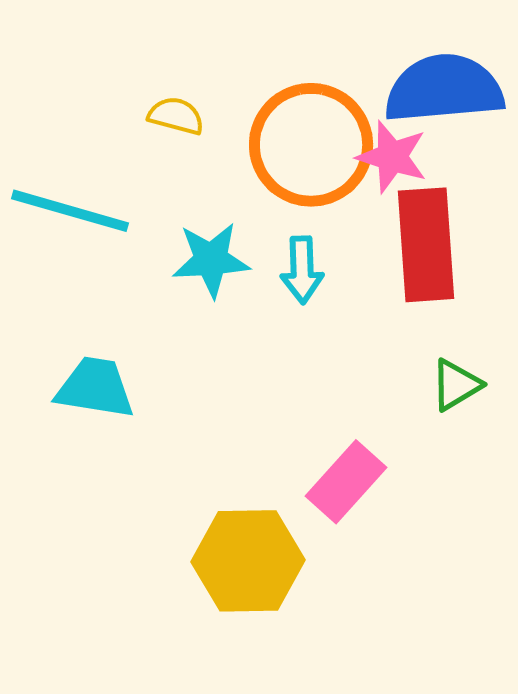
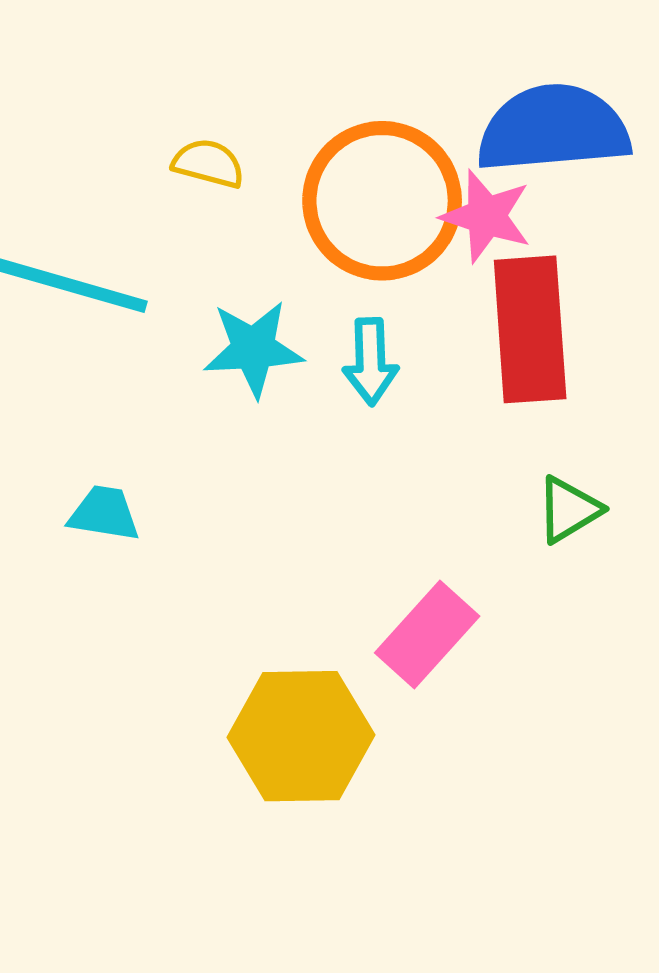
cyan trapezoid: (95, 388) -> (104, 513), size x0.7

